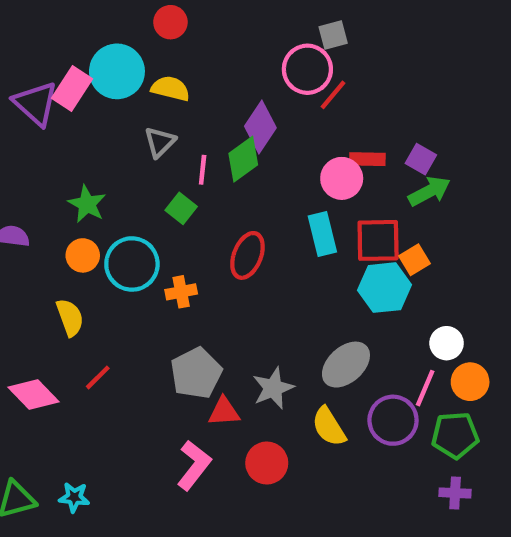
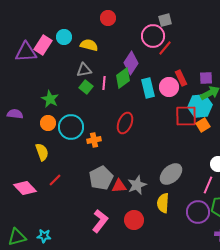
red circle: (170, 22) -> (108, 18), moved
cyan circle: (117, 71) -> (64, 37), size x0.6
purple triangle: (36, 103) -> (26, 52), turned -45
gray triangle: (160, 142) -> (84, 70), turned 35
red rectangle: (367, 159) -> (181, 78), turned 63
purple square: (421, 159) -> (206, 78), turned -32
green square: (181, 208) -> (86, 87), moved
cyan rectangle: (322, 234) -> (148, 88), moved
cyan hexagon: (384, 288) -> (200, 106), moved
red triangle: (224, 412) -> (119, 186), moved
purple circle: (393, 420) -> (198, 212), moved
yellow semicircle: (329, 427) -> (163, 203), turned 36

